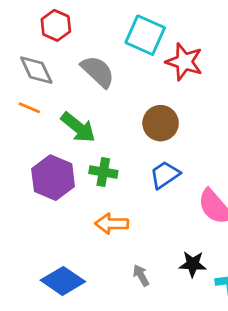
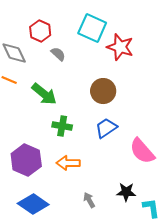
red hexagon: (56, 25) -> (40, 31), moved
gray semicircle: (98, 71) -> (58, 54), size x0.6
purple hexagon: (53, 178) -> (26, 160), moved

